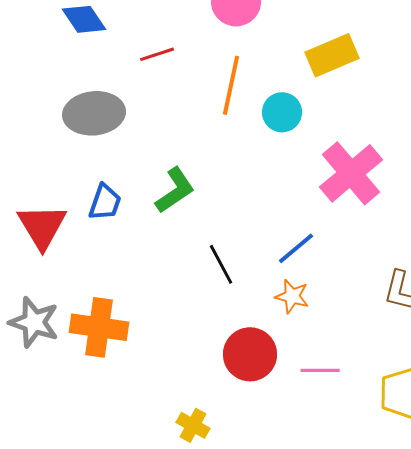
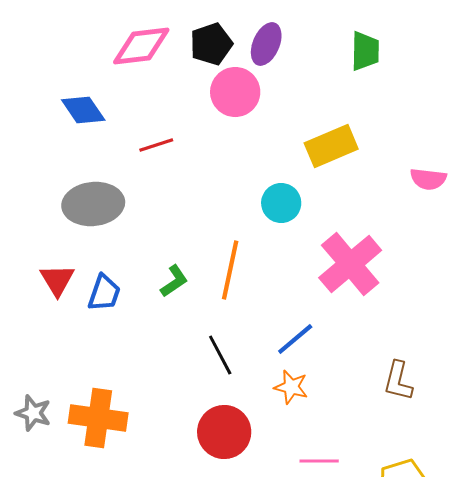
orange line: (231, 85) -> (230, 270), moved
green L-shape: (175, 190) -> (174, 281), size x0.7
red triangle: (42, 226) -> (57, 280), moved, size x0.7
gray star: (34, 322) -> (33, 413), size x0.7
red circle: (250, 354) -> (224, 432), moved

